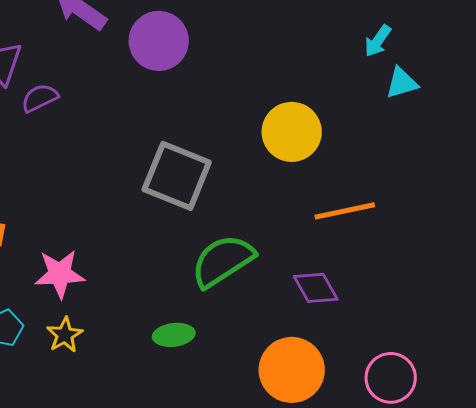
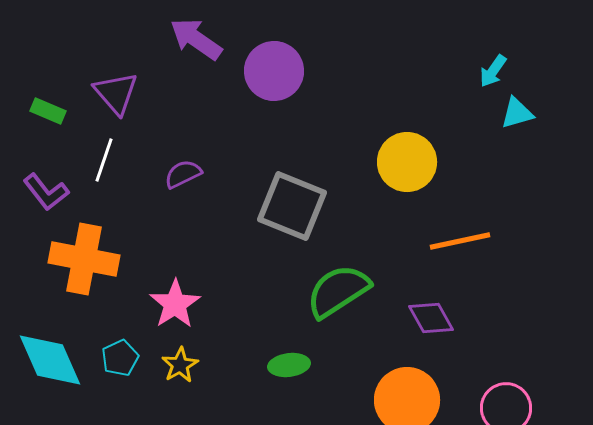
purple semicircle: (40, 98) -> (183, 174), moved
pink star: (60, 274) -> (175, 304), turned -30

